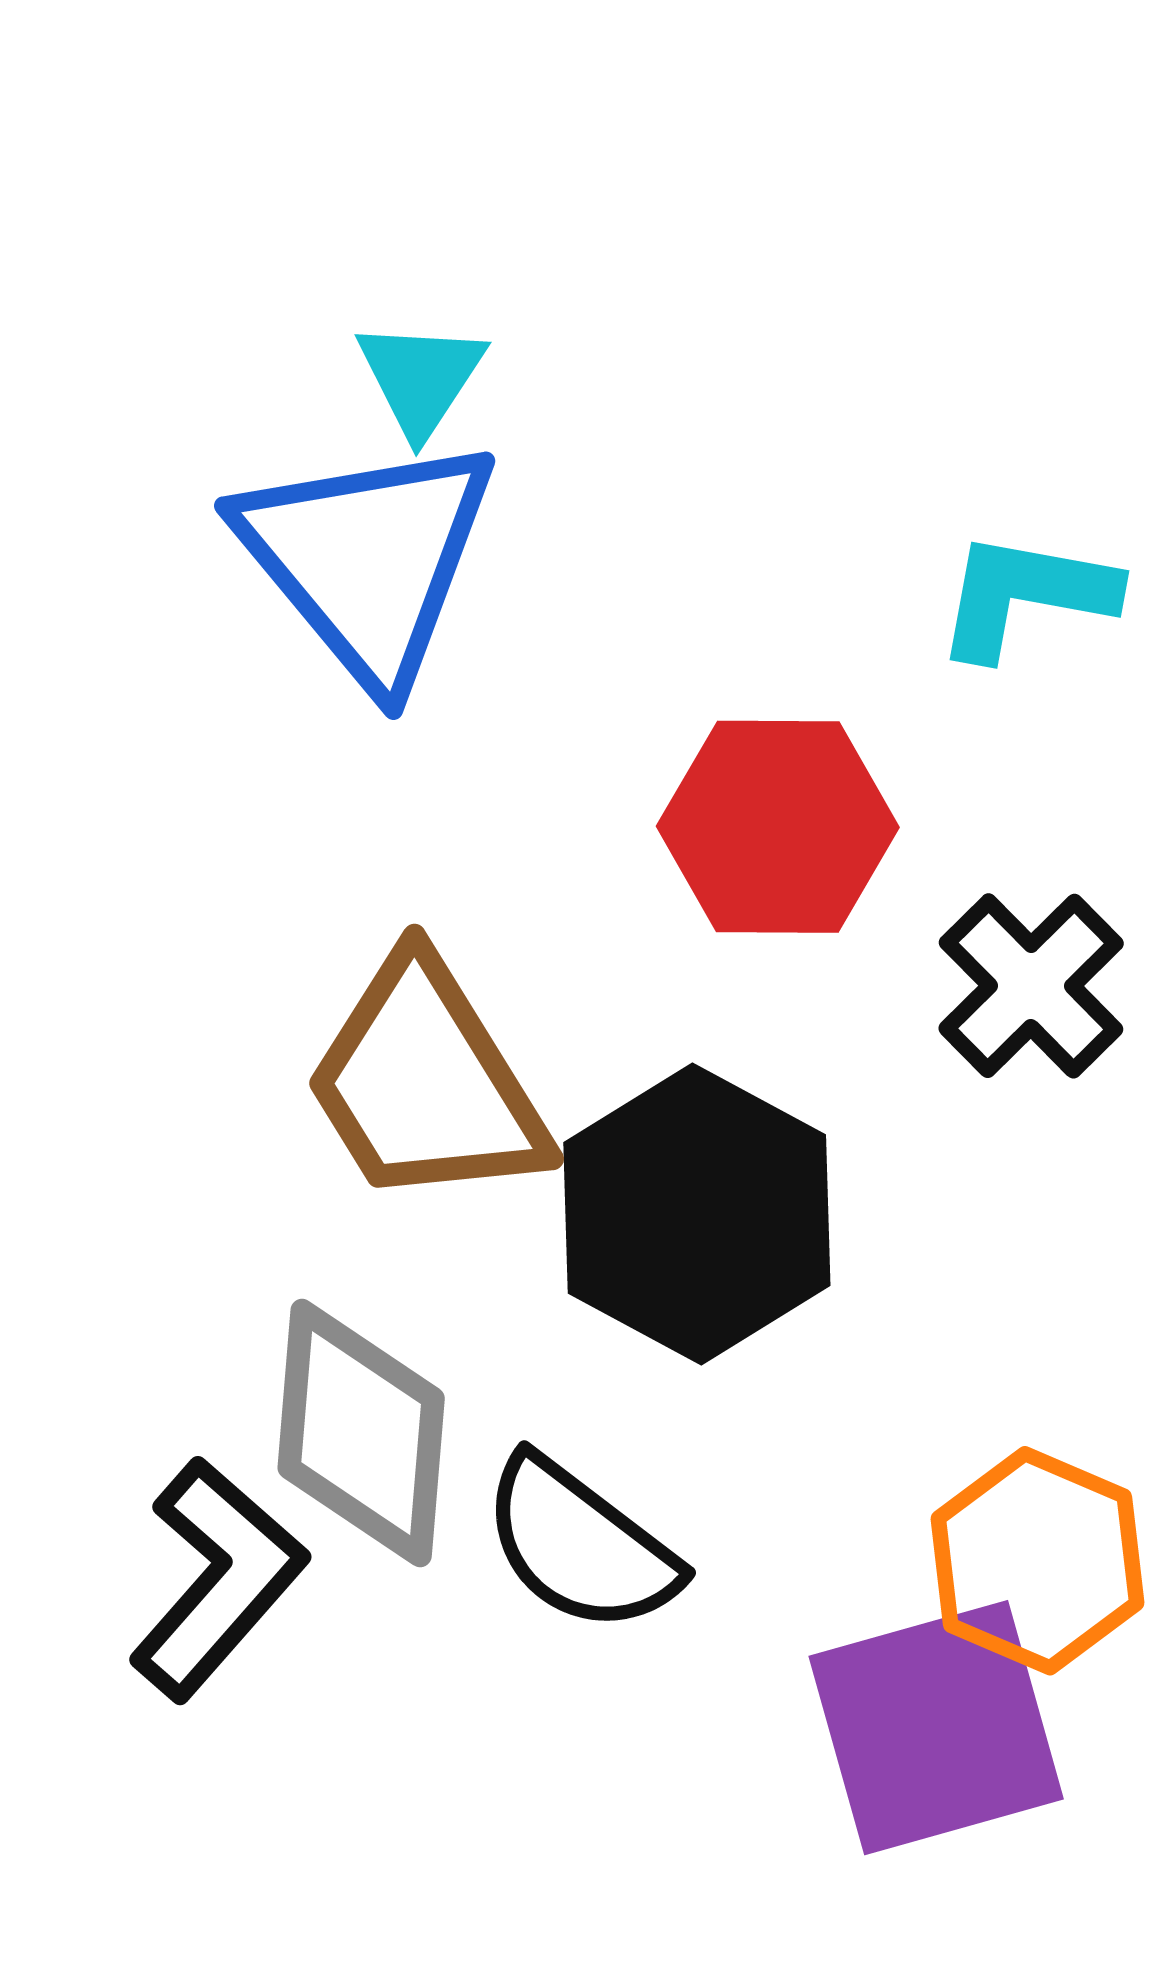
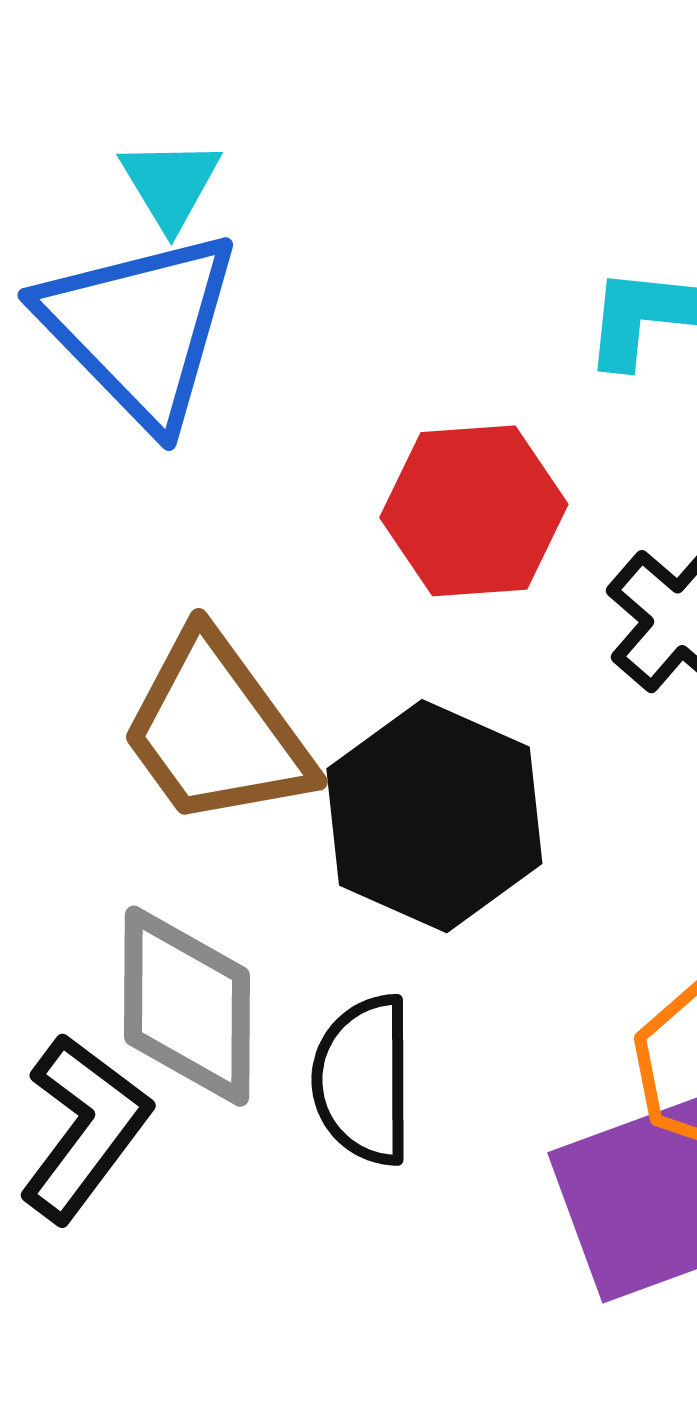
black semicircle: (580, 1545) -> (363, 1080), turned 57

